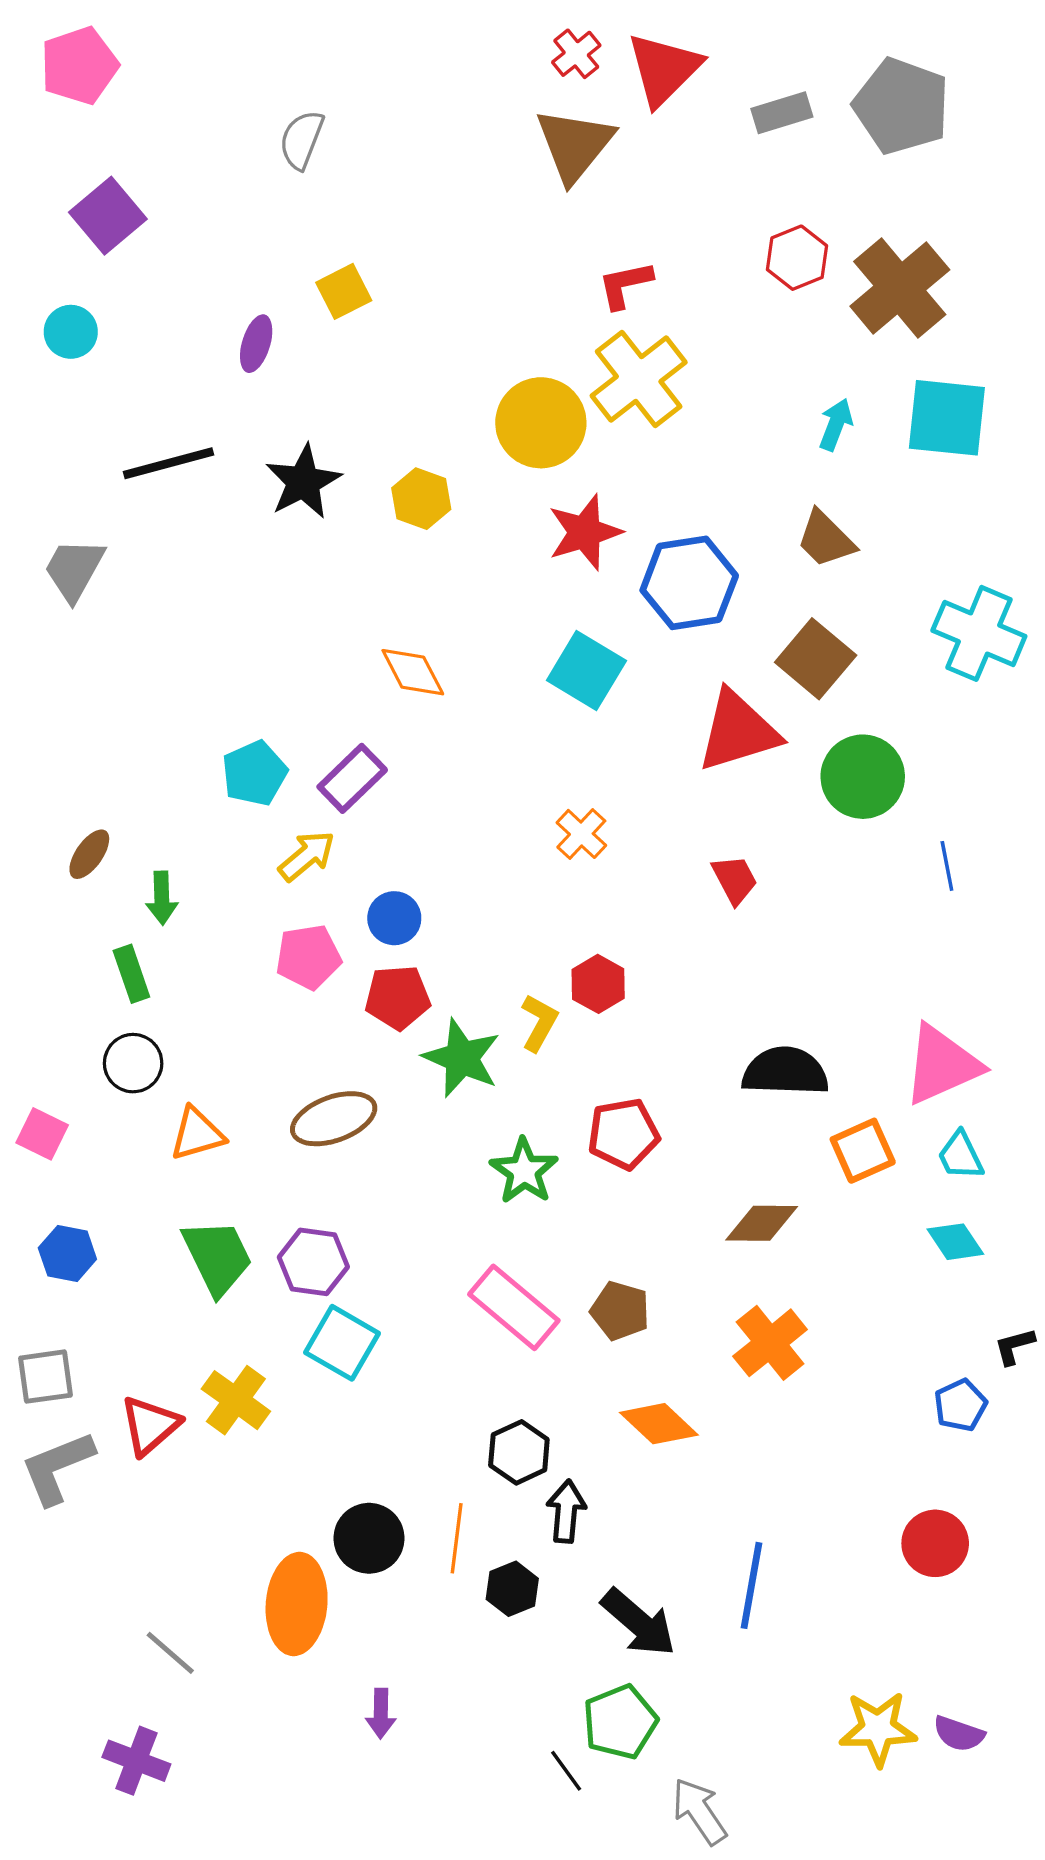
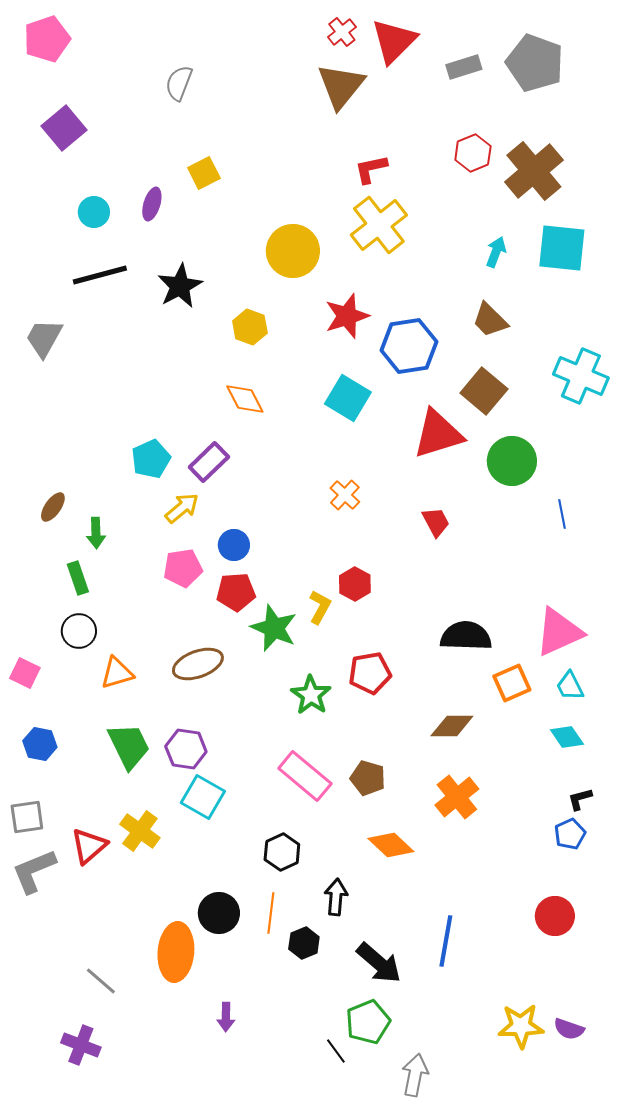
cyan circle: (71, 332) -> (94, 212), moved
yellow circle: (541, 423) -> (293, 251), moved
yellow hexagon: (421, 499) -> (250, 327), moved
black L-shape: (1014, 1346) -> (580, 799), moved
black hexagon: (519, 1452) -> (282, 852), moved
gray arrow: (699, 1811) -> (415, 1075), turned 45

